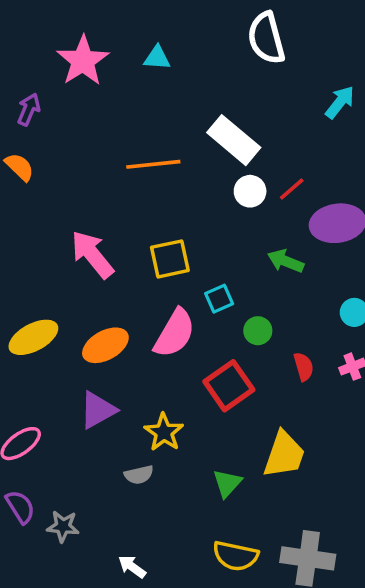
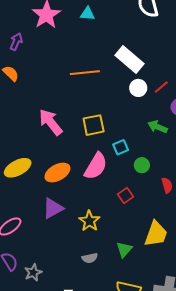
red square: (229, 386) -> (126, 196), size x0.6
gray semicircle: (139, 475) -> (90, 258), moved
gray star: (63, 526) -> (33, 273), turned -30

